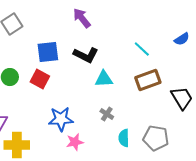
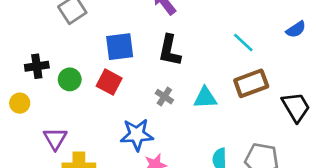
black L-shape: (86, 55) -> (170, 50), turned 75
cyan triangle: (104, 79) -> (205, 98), moved
gray cross: (107, 114) -> (164, 97), moved

